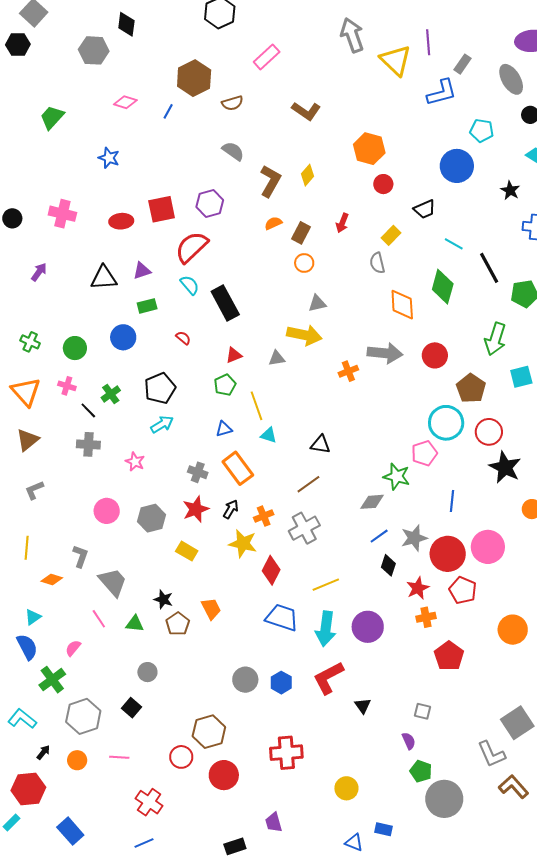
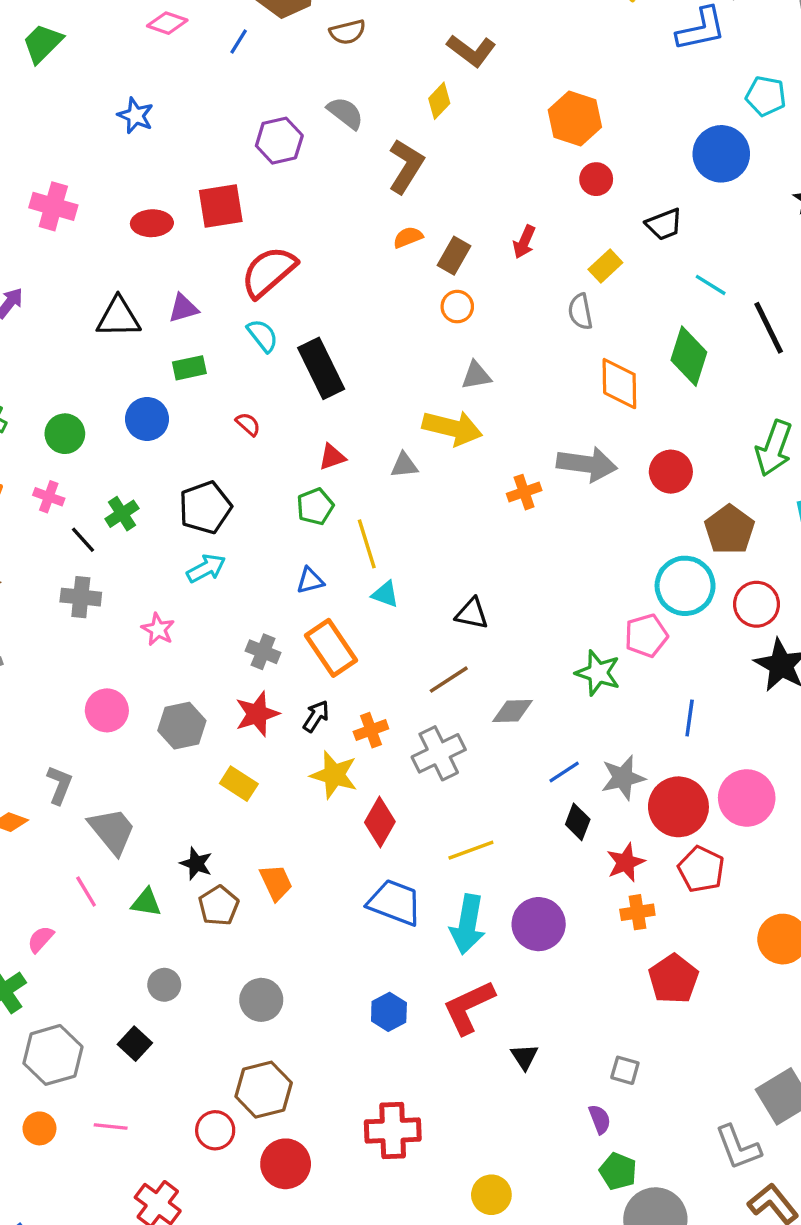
yellow diamond: (308, 175) -> (439, 101), moved
purple hexagon: (210, 204) -> (279, 141), moved
gray diamond: (372, 502) -> (513, 711), moved
gray circle: (245, 680) -> (261, 1000), moved

